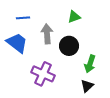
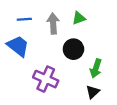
gray arrow: (47, 34) -> (53, 23), moved

